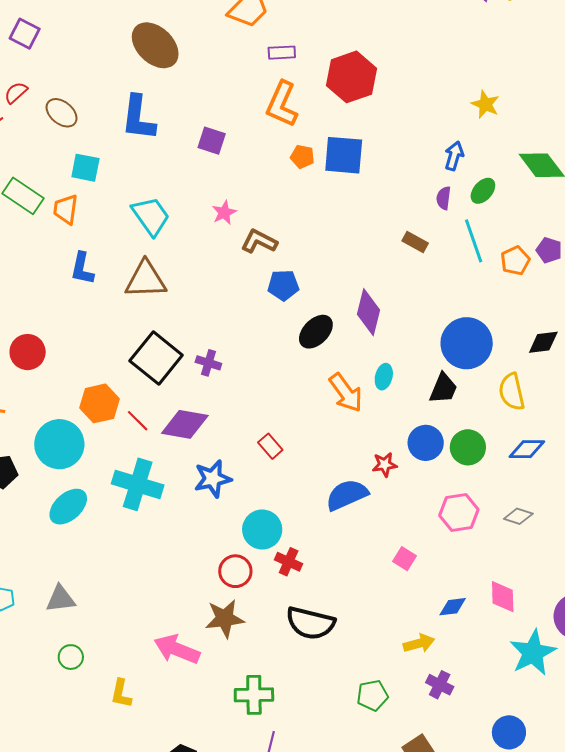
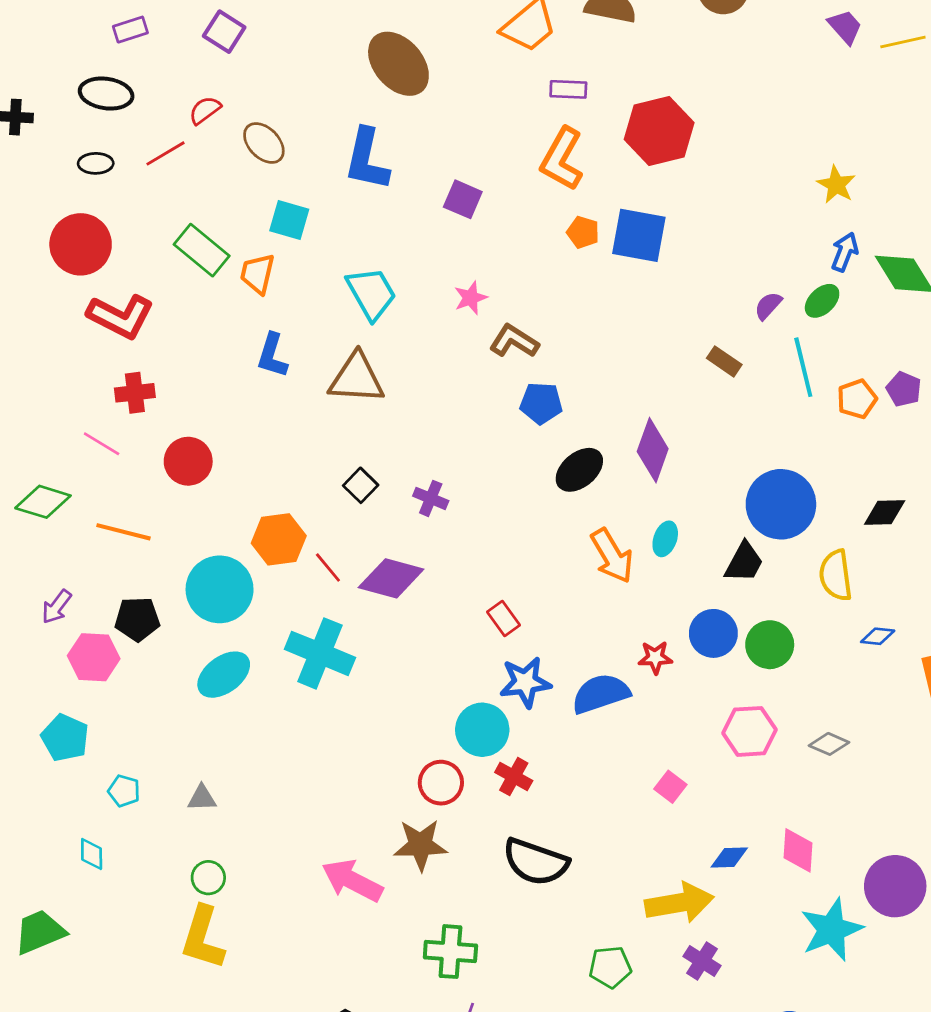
blue arrow: (454, 156) -> (845, 252), moved
purple semicircle: (444, 198) -> (768, 306), turned 30
black square: (156, 358) -> (361, 485), size x0.5
blue diamond: (527, 449) -> (878, 636), moved, size x0.7
blue star: (213, 479) -> (525, 682), moved
gray triangle: (61, 599) -> (202, 798), size x0.7
yellow arrow: (419, 643) -> (679, 903), size x1.6
yellow L-shape: (121, 694) -> (203, 938), moved, size x1.6

